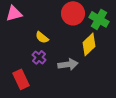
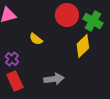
purple cross: (39, 57) -> (12, 59), moved
gray arrow: (68, 64) -> (54, 79), moved

